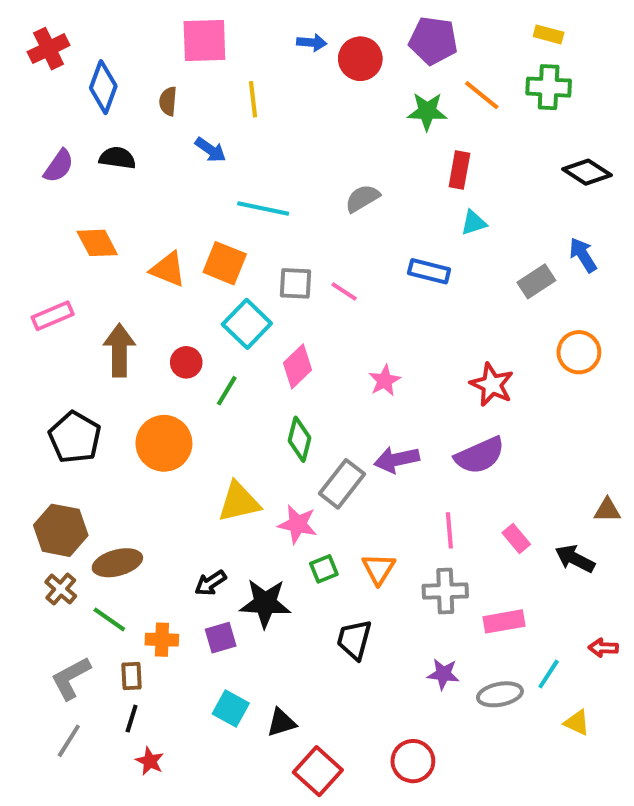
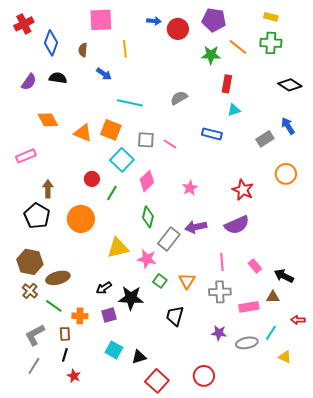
brown arrow: (119, 350) -> (48, 189), moved, size x0.7
brown triangle: (607, 510) -> (273, 297), moved
green square: (324, 569) -> (160, 281), turned -32

